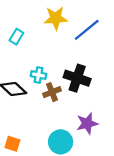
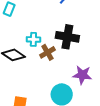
purple star: (87, 123) -> (82, 75), turned 30

